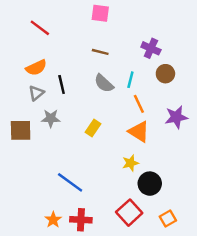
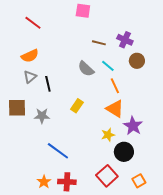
brown line: (100, 52) -> (99, 43), moved
cyan line: (130, 80) -> (108, 66), turned -64
black line: (62, 85) -> (48, 84), moved
purple star: (176, 117) -> (133, 126), moved, turned -30
gray star: (51, 118) -> (42, 116), moved

